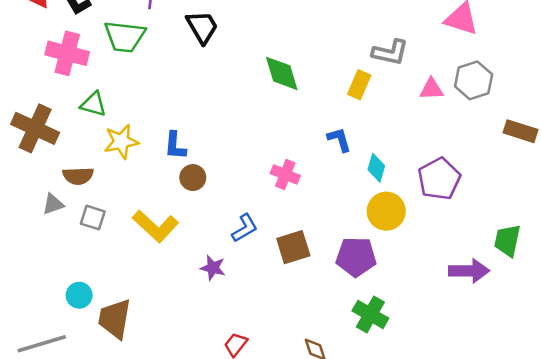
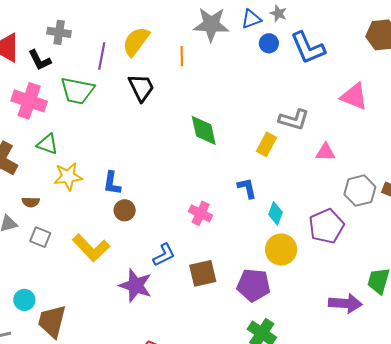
gray hexagon: (474, 80) -> (360, 191), moved
brown semicircle: (78, 176) -> (31, 202), size x0.7
purple star: (213, 268) -> (136, 285), size x1.6

